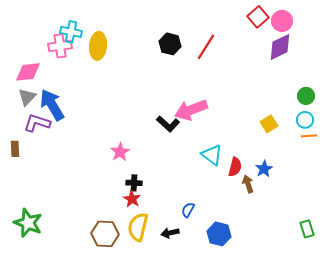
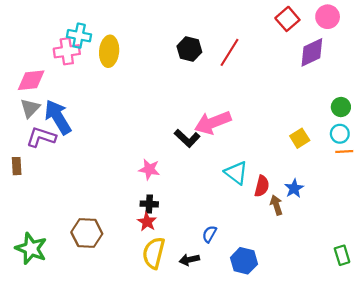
pink circle: (282, 21) -> (328, 17), moved
pink star: (120, 152) -> (149, 169), moved, turned -30
brown hexagon: (105, 234) -> (87, 233), moved

